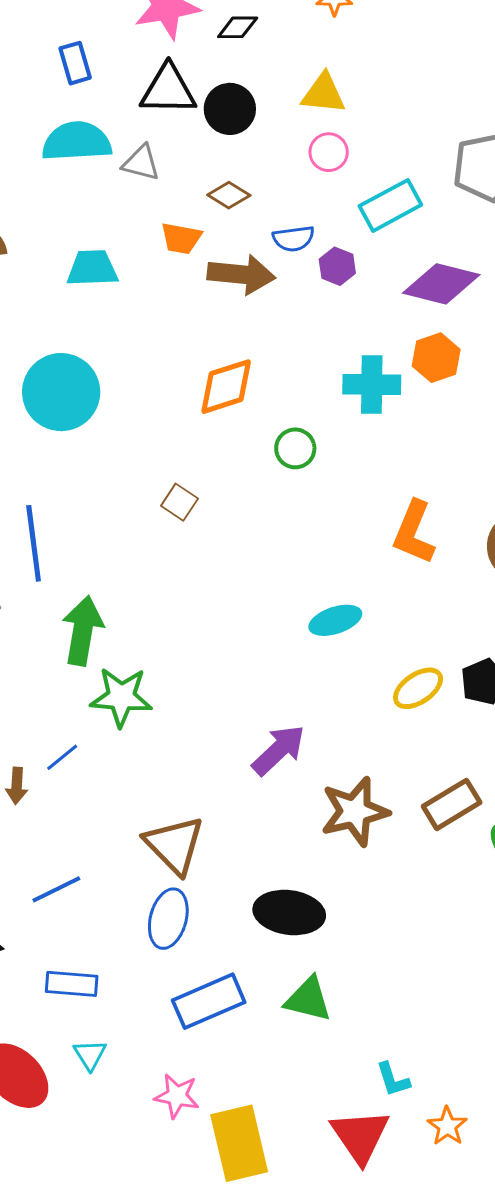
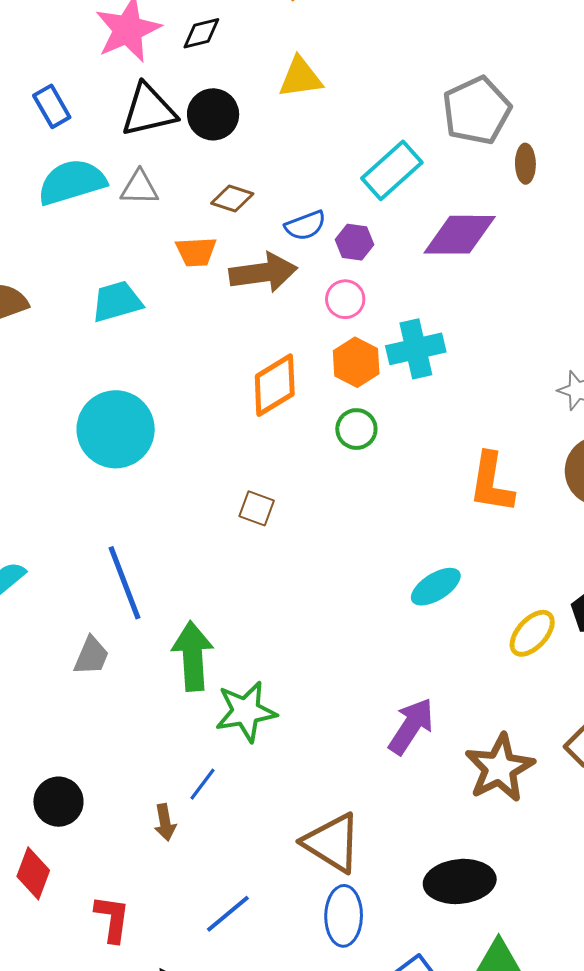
pink circle: (329, 152) -> (345, 299), moved
orange hexagon: (436, 358) -> (356, 362), moved

